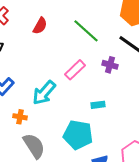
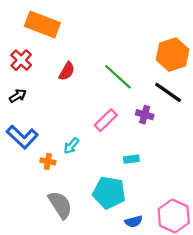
cyan arrow: (44, 93) -> (71, 146), size x0.6
orange cross: (20, 117) -> (48, 161), moved

